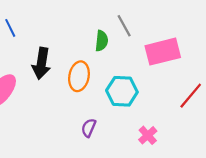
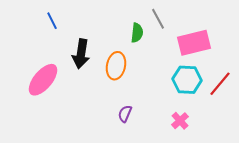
cyan hexagon: (122, 91) -> (187, 80), moved

